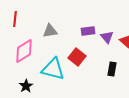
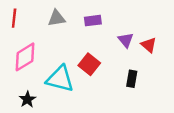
gray triangle: (50, 31) -> (57, 18), moved
purple rectangle: (88, 31) -> (93, 21), moved

